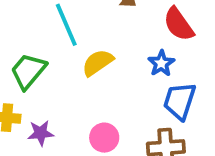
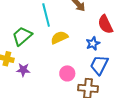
pink circle: (104, 138) -> (67, 73), moved

